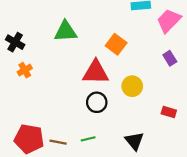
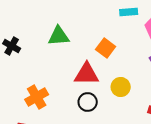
orange cross: (25, 70) -> (37, 97), moved, size x1.6

